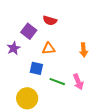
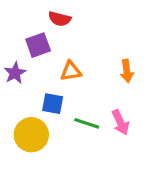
red semicircle: (50, 21) -> (60, 19), moved
purple square: (29, 31) -> (38, 45), turned 35
yellow circle: (27, 98) -> (31, 135), moved

